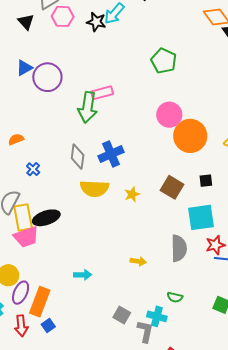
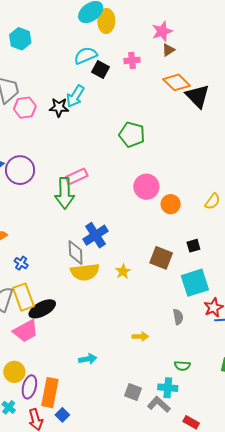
orange circle: (190, 136) -> (171, 204), size x0.6
gray diamond: (78, 157) -> (76, 253), moved
yellow rectangle: (23, 217) -> (23, 297), moved
gray semicircle: (179, 248) -> (178, 317), size x0.6
gray L-shape: (145, 331) -> (159, 404), turned -50

